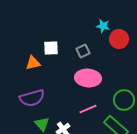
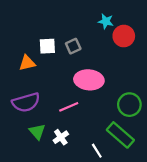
gray square: (83, 51) -> (73, 46), moved
pink line: (88, 109) -> (69, 107), moved

